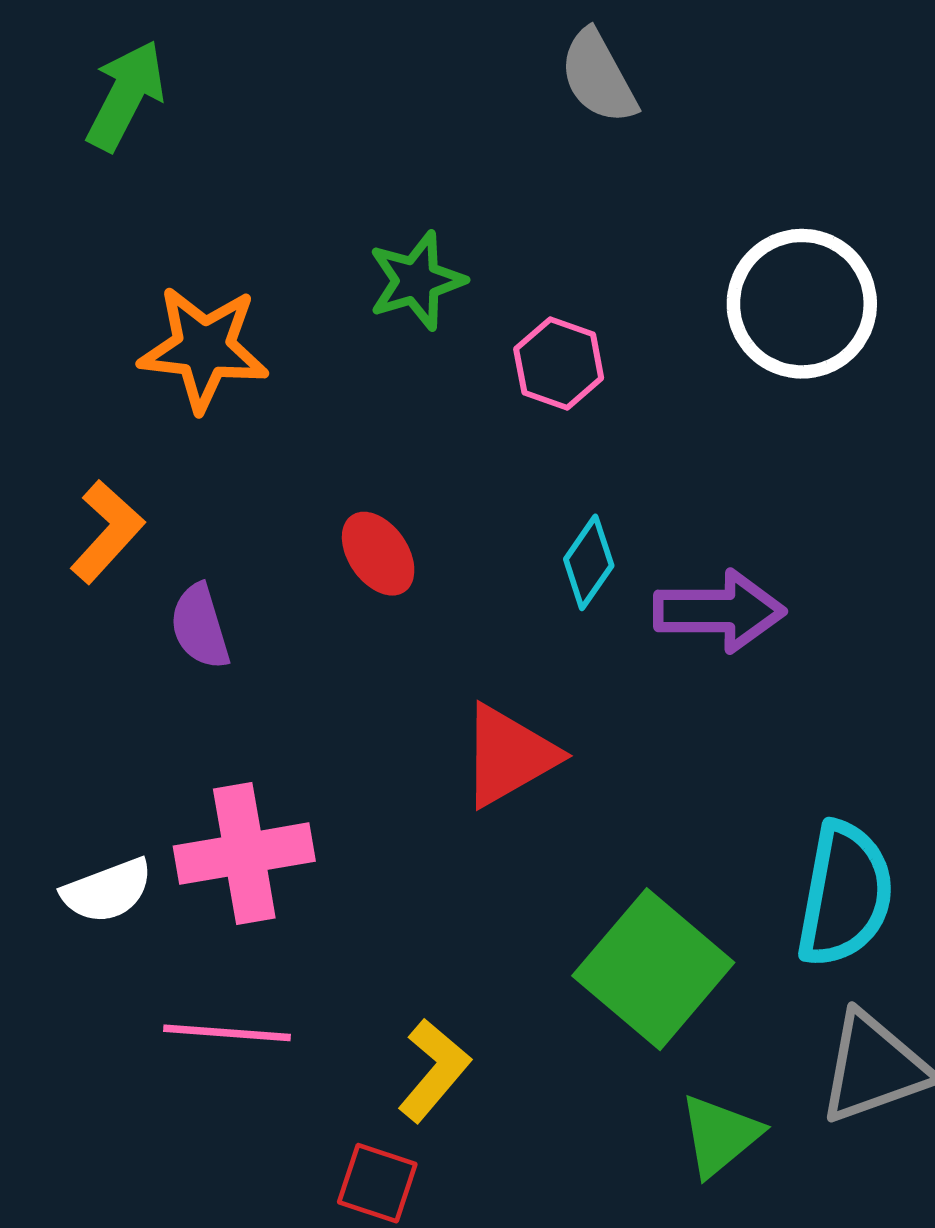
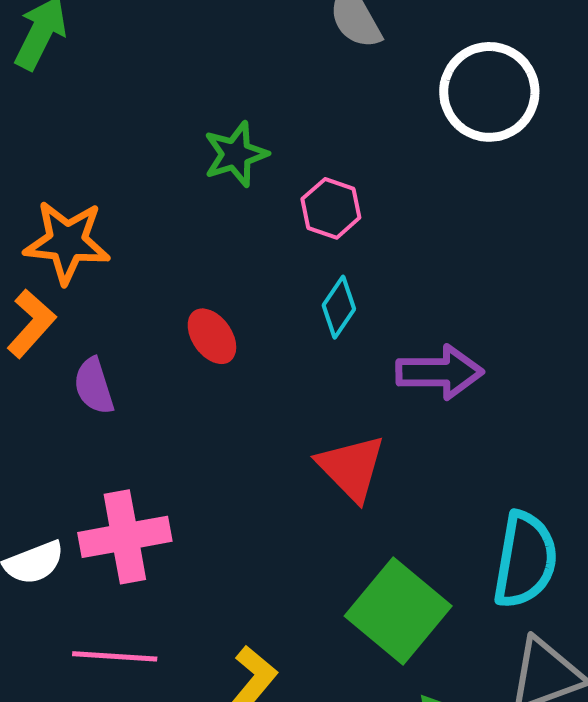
white circle: (802, 304) -> (489, 92), moved
orange star: (204, 348) -> (67, 242), moved
cyan diamond: (589, 562) -> (339, 307), moved
red triangle: (509, 756) -> (351, 468), moved, turned -44

